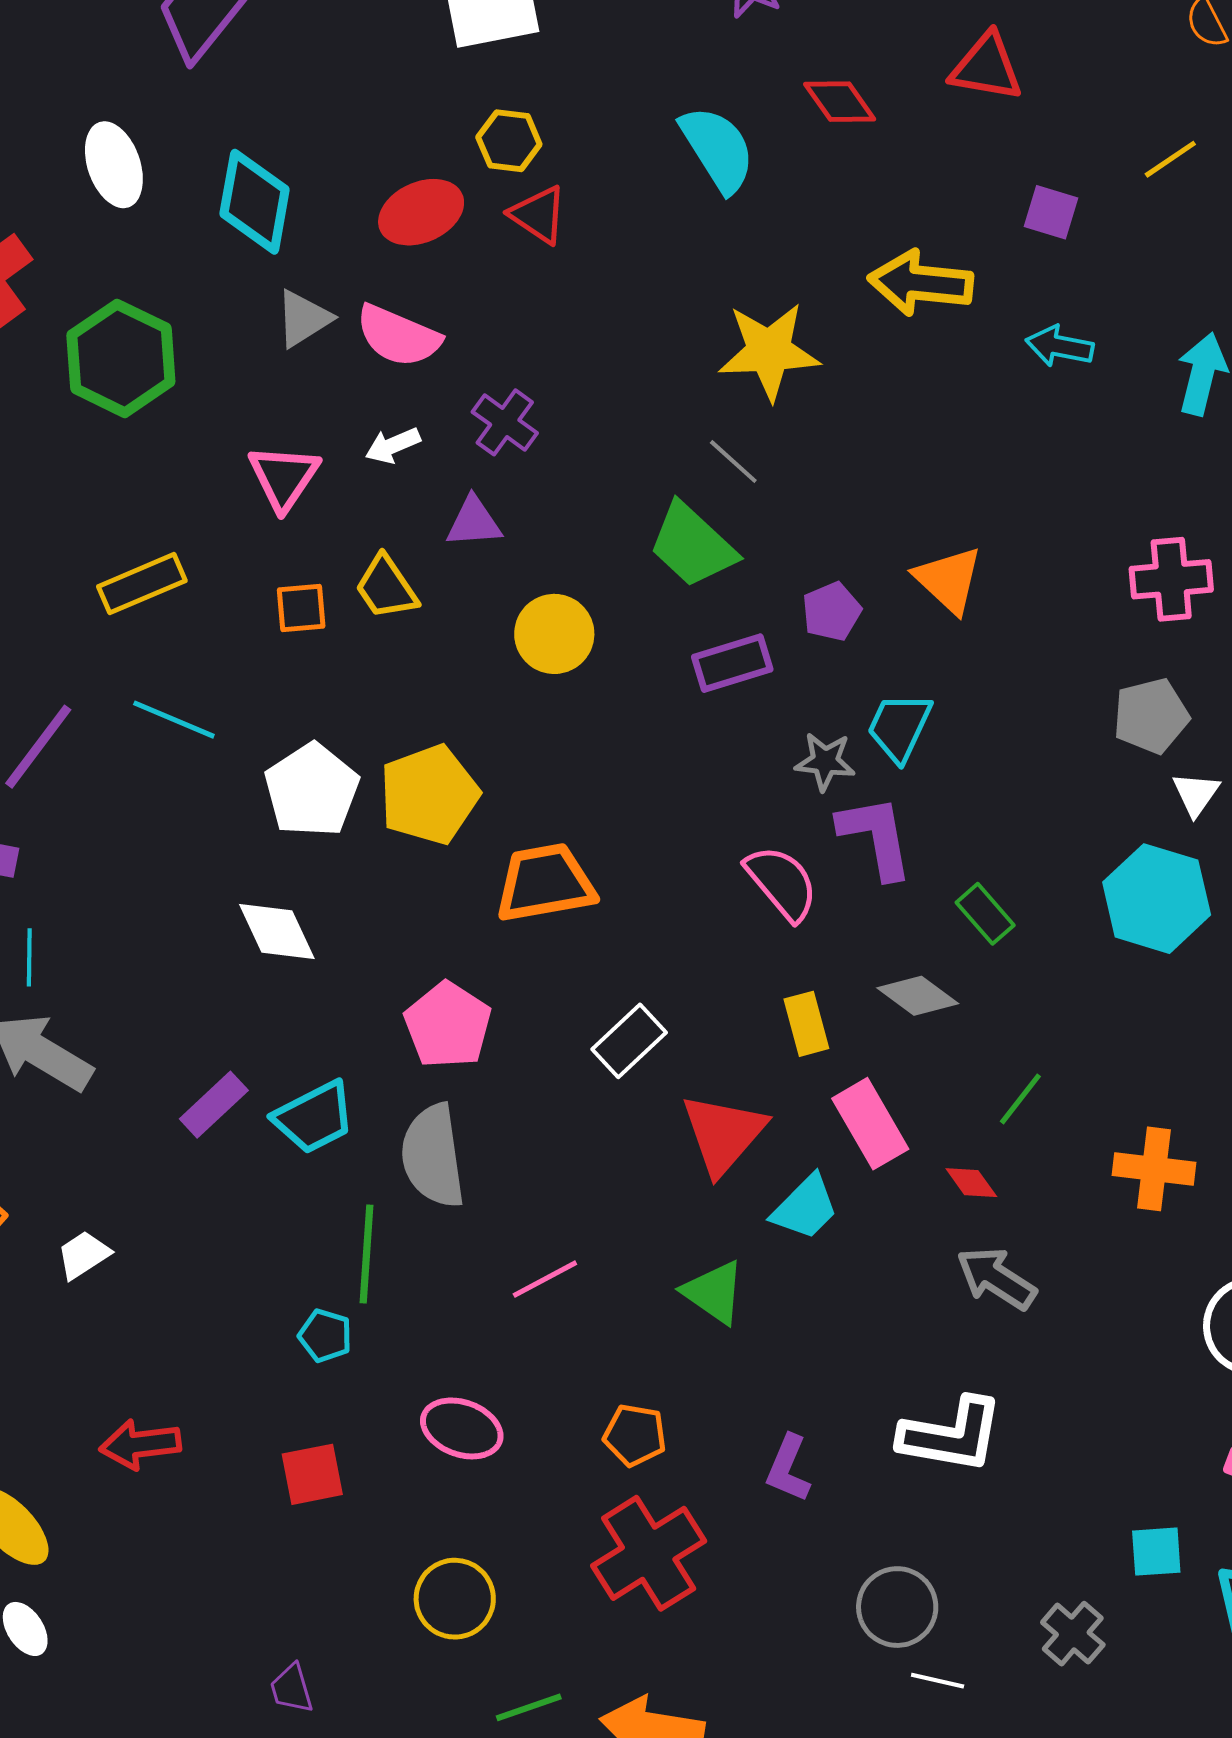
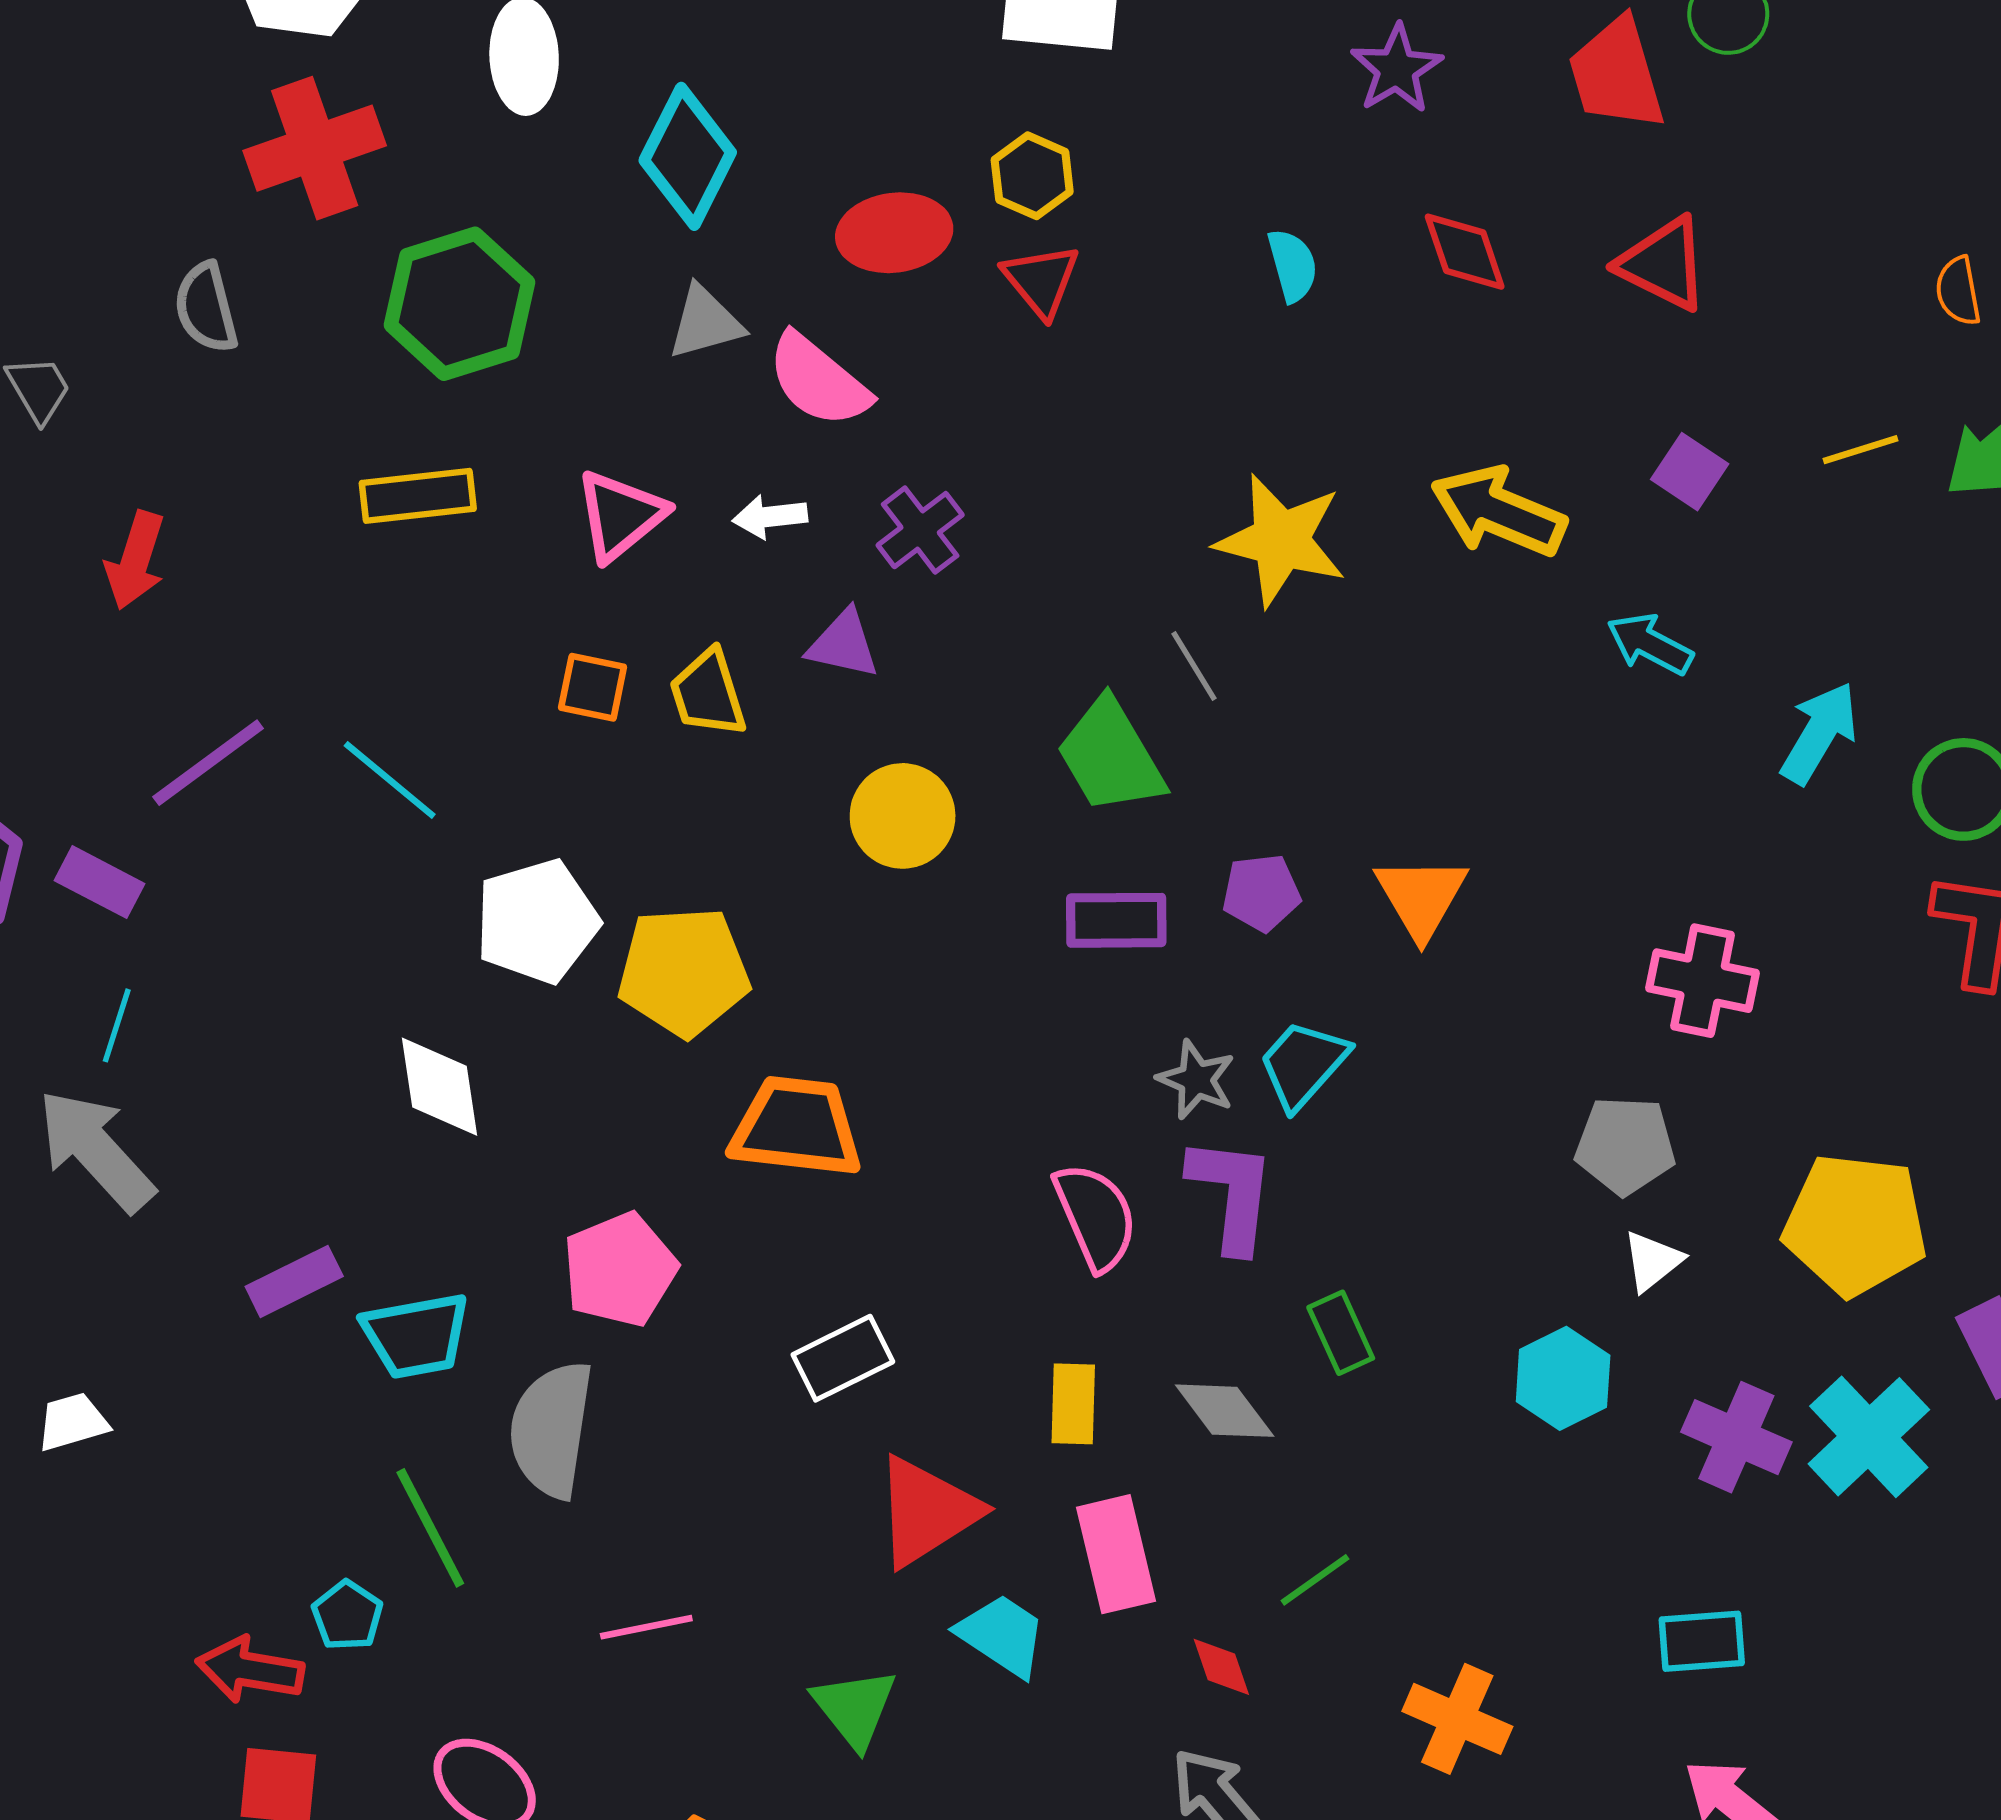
cyan semicircle: (718, 149) -> (1293, 265), size x0.6
yellow rectangle: (142, 584) -> (418, 496), moved
cyan hexagon: (1157, 899) -> (1563, 1378), size x0.7
cyan trapezoid: (805, 1207) -> (1002, 1635), turned -118
green line: (366, 1254) -> (430, 1528), turned -48
red arrow: (140, 1444) -> (250, 1670), moved

